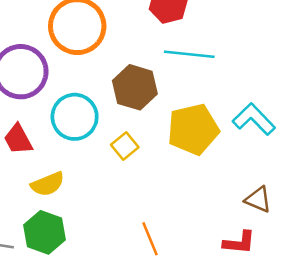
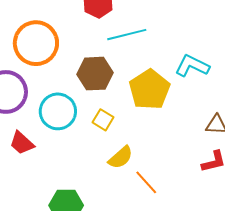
yellow semicircle: (48, 184) -> (121, 157), moved

